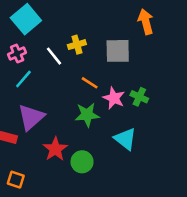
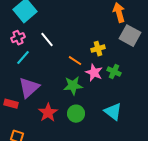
yellow cross: (77, 45) -> (98, 49), moved
gray square: (118, 51) -> (130, 36), moved, turned 30
cyan triangle: (125, 139) -> (113, 112), moved
green circle: (82, 162) -> (76, 114), moved

